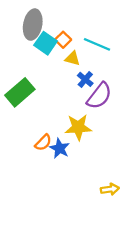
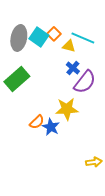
gray ellipse: (33, 25) -> (19, 38), moved
yellow triangle: (72, 58) -> (69, 46), moved

